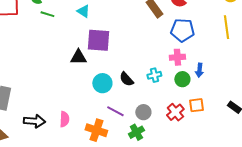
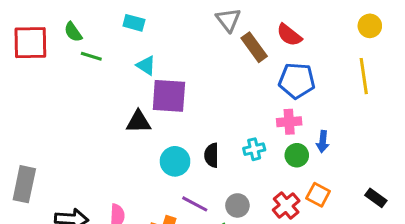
cyan triangle: (83, 11) -> (146, 65), moved
black semicircle: (126, 79) -> (212, 155), turned 42
orange square: (196, 105) -> (318, 195), turned 35

